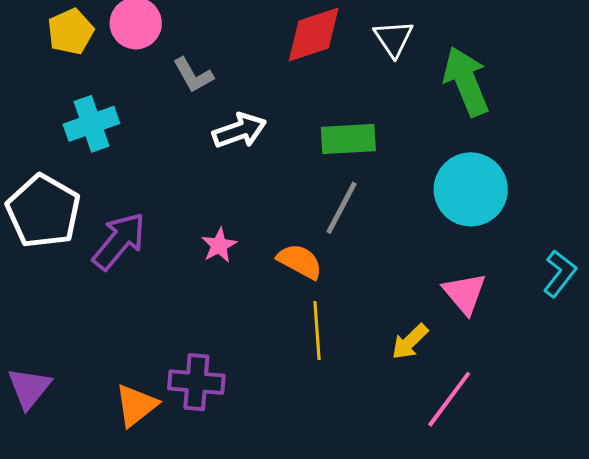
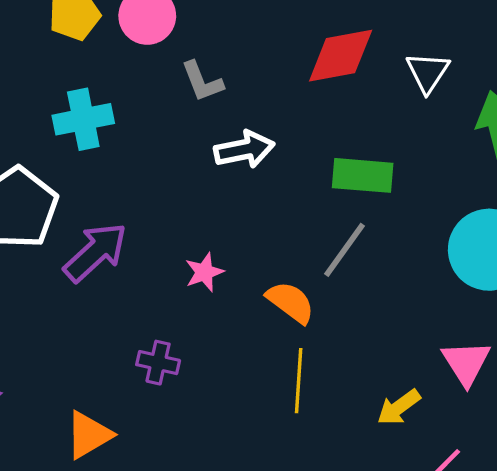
purple cross: (196, 382) -> (158, 363), moved, size x0.7

